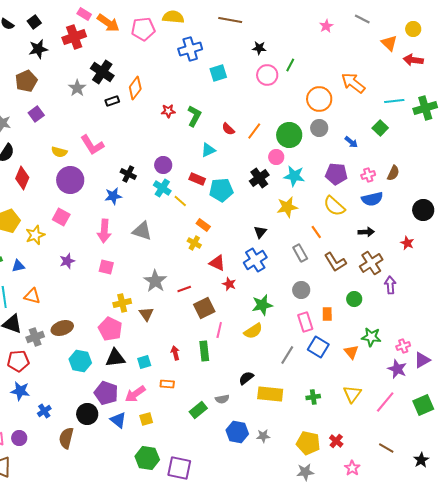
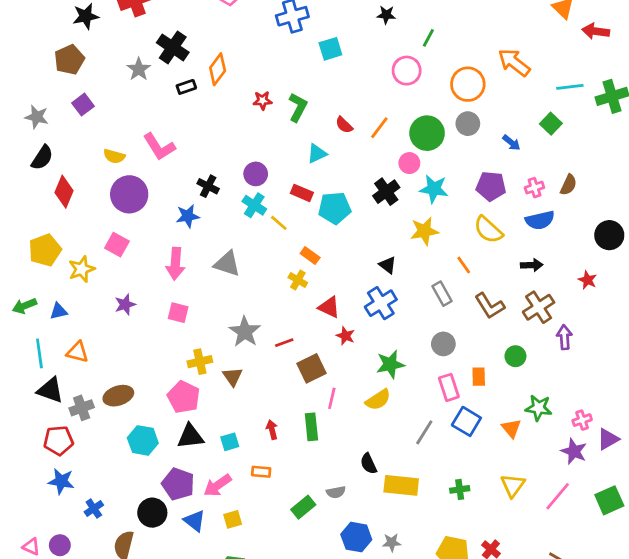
pink circle: (267, 75) -> (407, 71), moved
black triangle: (260, 232) -> (388, 265), turned -32
black semicircle: (246, 378) -> (369, 464), turned -77

